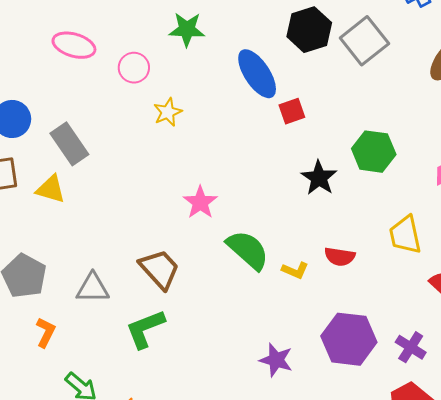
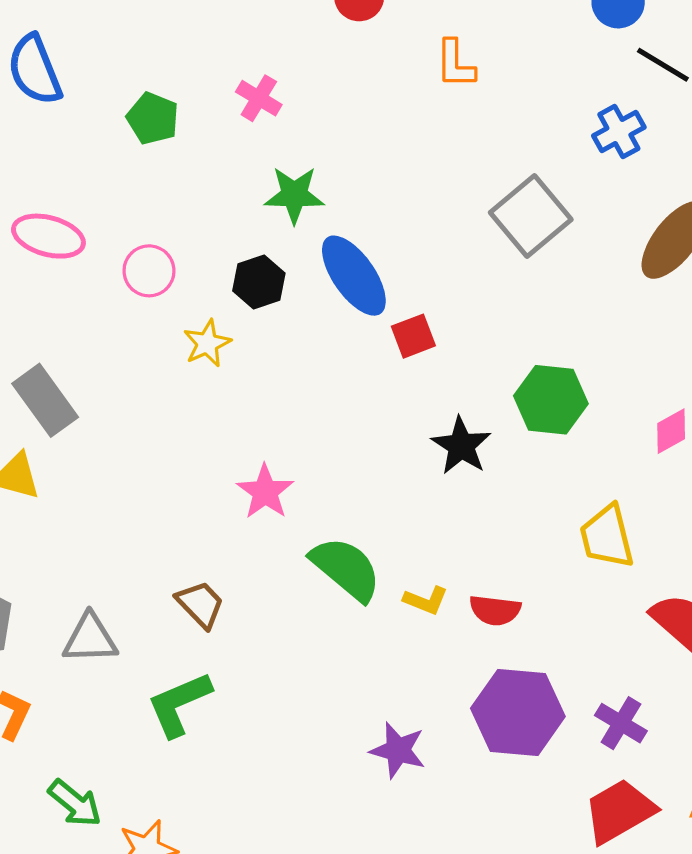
green star: (187, 30) -> (294, 195), moved
black hexagon: (309, 30) -> (259, 282), moved, size x0.7
red semicircle: (340, 257) -> (495, 610), moved
brown trapezoid: (160, 269) -> (200, 604), size x0.7

